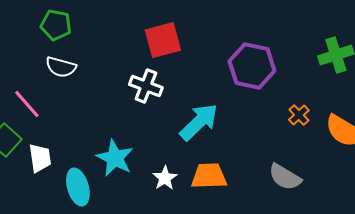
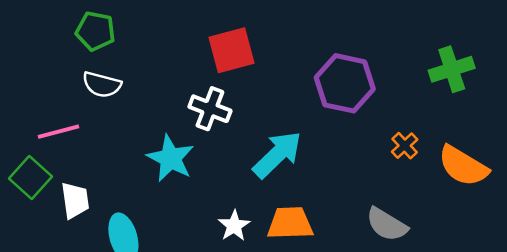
pink line: (27, 104) -> (59, 132), turned -64
cyan star: (115, 158) -> (170, 158), moved

